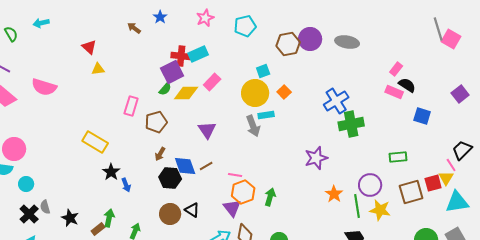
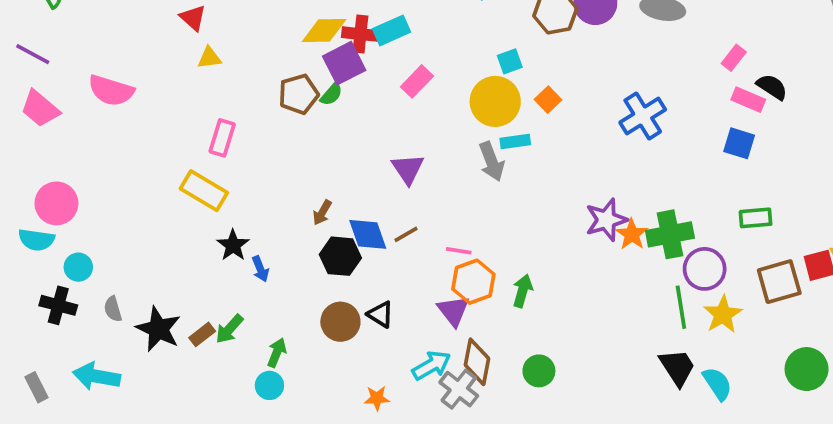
pink rectangle: (396, 69) -> (734, 58), moved
yellow diamond: (186, 93) -> (324, 30), moved
pink rectangle: (131, 106) -> (222, 138), moved
blue square: (422, 116) -> (739, 143), moved
brown pentagon: (156, 122) -> (299, 94), moved
green cross: (351, 124) -> (670, 234), moved
orange star: (334, 194) -> (632, 234), moved
yellow star: (380, 210) -> (723, 314), turned 30
black cross: (29, 214) -> (58, 305), moved, turned -30
black star: (70, 218) -> (158, 329), size x1.4
green arrow: (109, 218) -> (229, 329), turned -150
brown rectangle: (98, 229) -> (202, 334), moved

